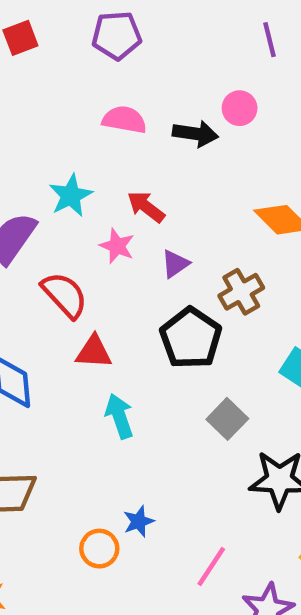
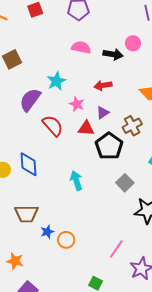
red arrow: (146, 207) -> (103, 85), moved, turned -48
red triangle: (94, 352) -> (86, 128), moved
blue star: (139, 521) -> (47, 232), moved

